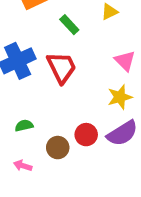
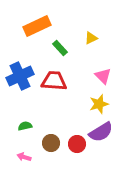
red trapezoid: (62, 67) -> (54, 81), turned -60
red circle: (86, 135) -> (77, 144), moved

